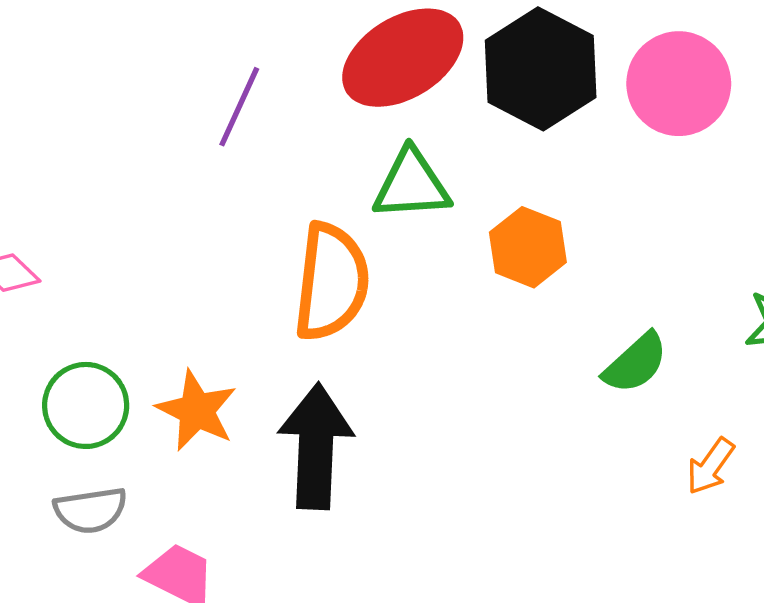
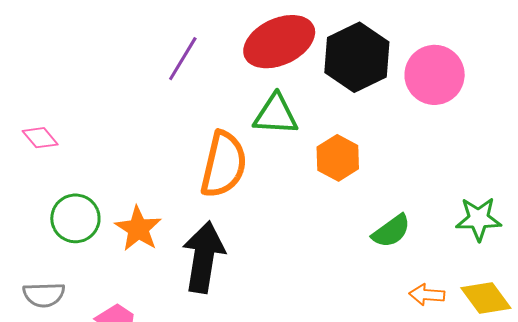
orange arrow: (710, 466) -> (427, 295), turned 52
gray semicircle: (90, 510) -> (44, 295), moved

